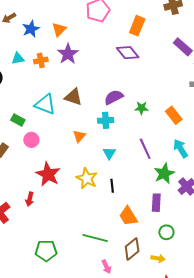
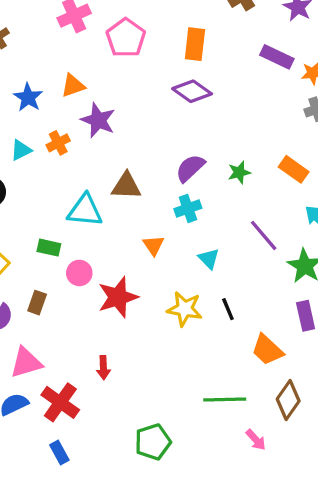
orange triangle: (59, 30) -> (73, 86), turned 42
red star: (48, 174) -> (118, 297), moved, turned -30

